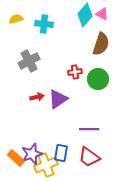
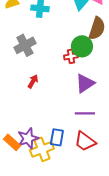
green circle: (98, 79) -> (82, 46), moved
red arrow: (37, 97) -> (33, 81), turned -48
purple triangle: (58, 99) -> (85, 83), moved

